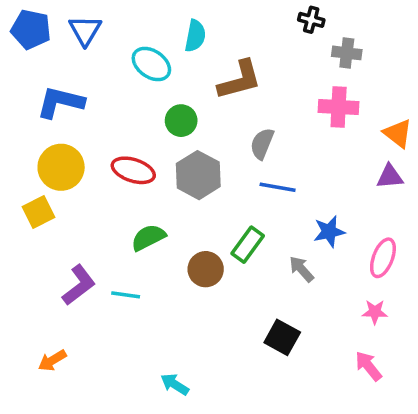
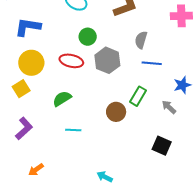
green circle: (181, 121) -> (88, 37), moved
green semicircle: (148, 237) -> (62, 99), moved
purple L-shape: (79, 285) -> (24, 128), moved

